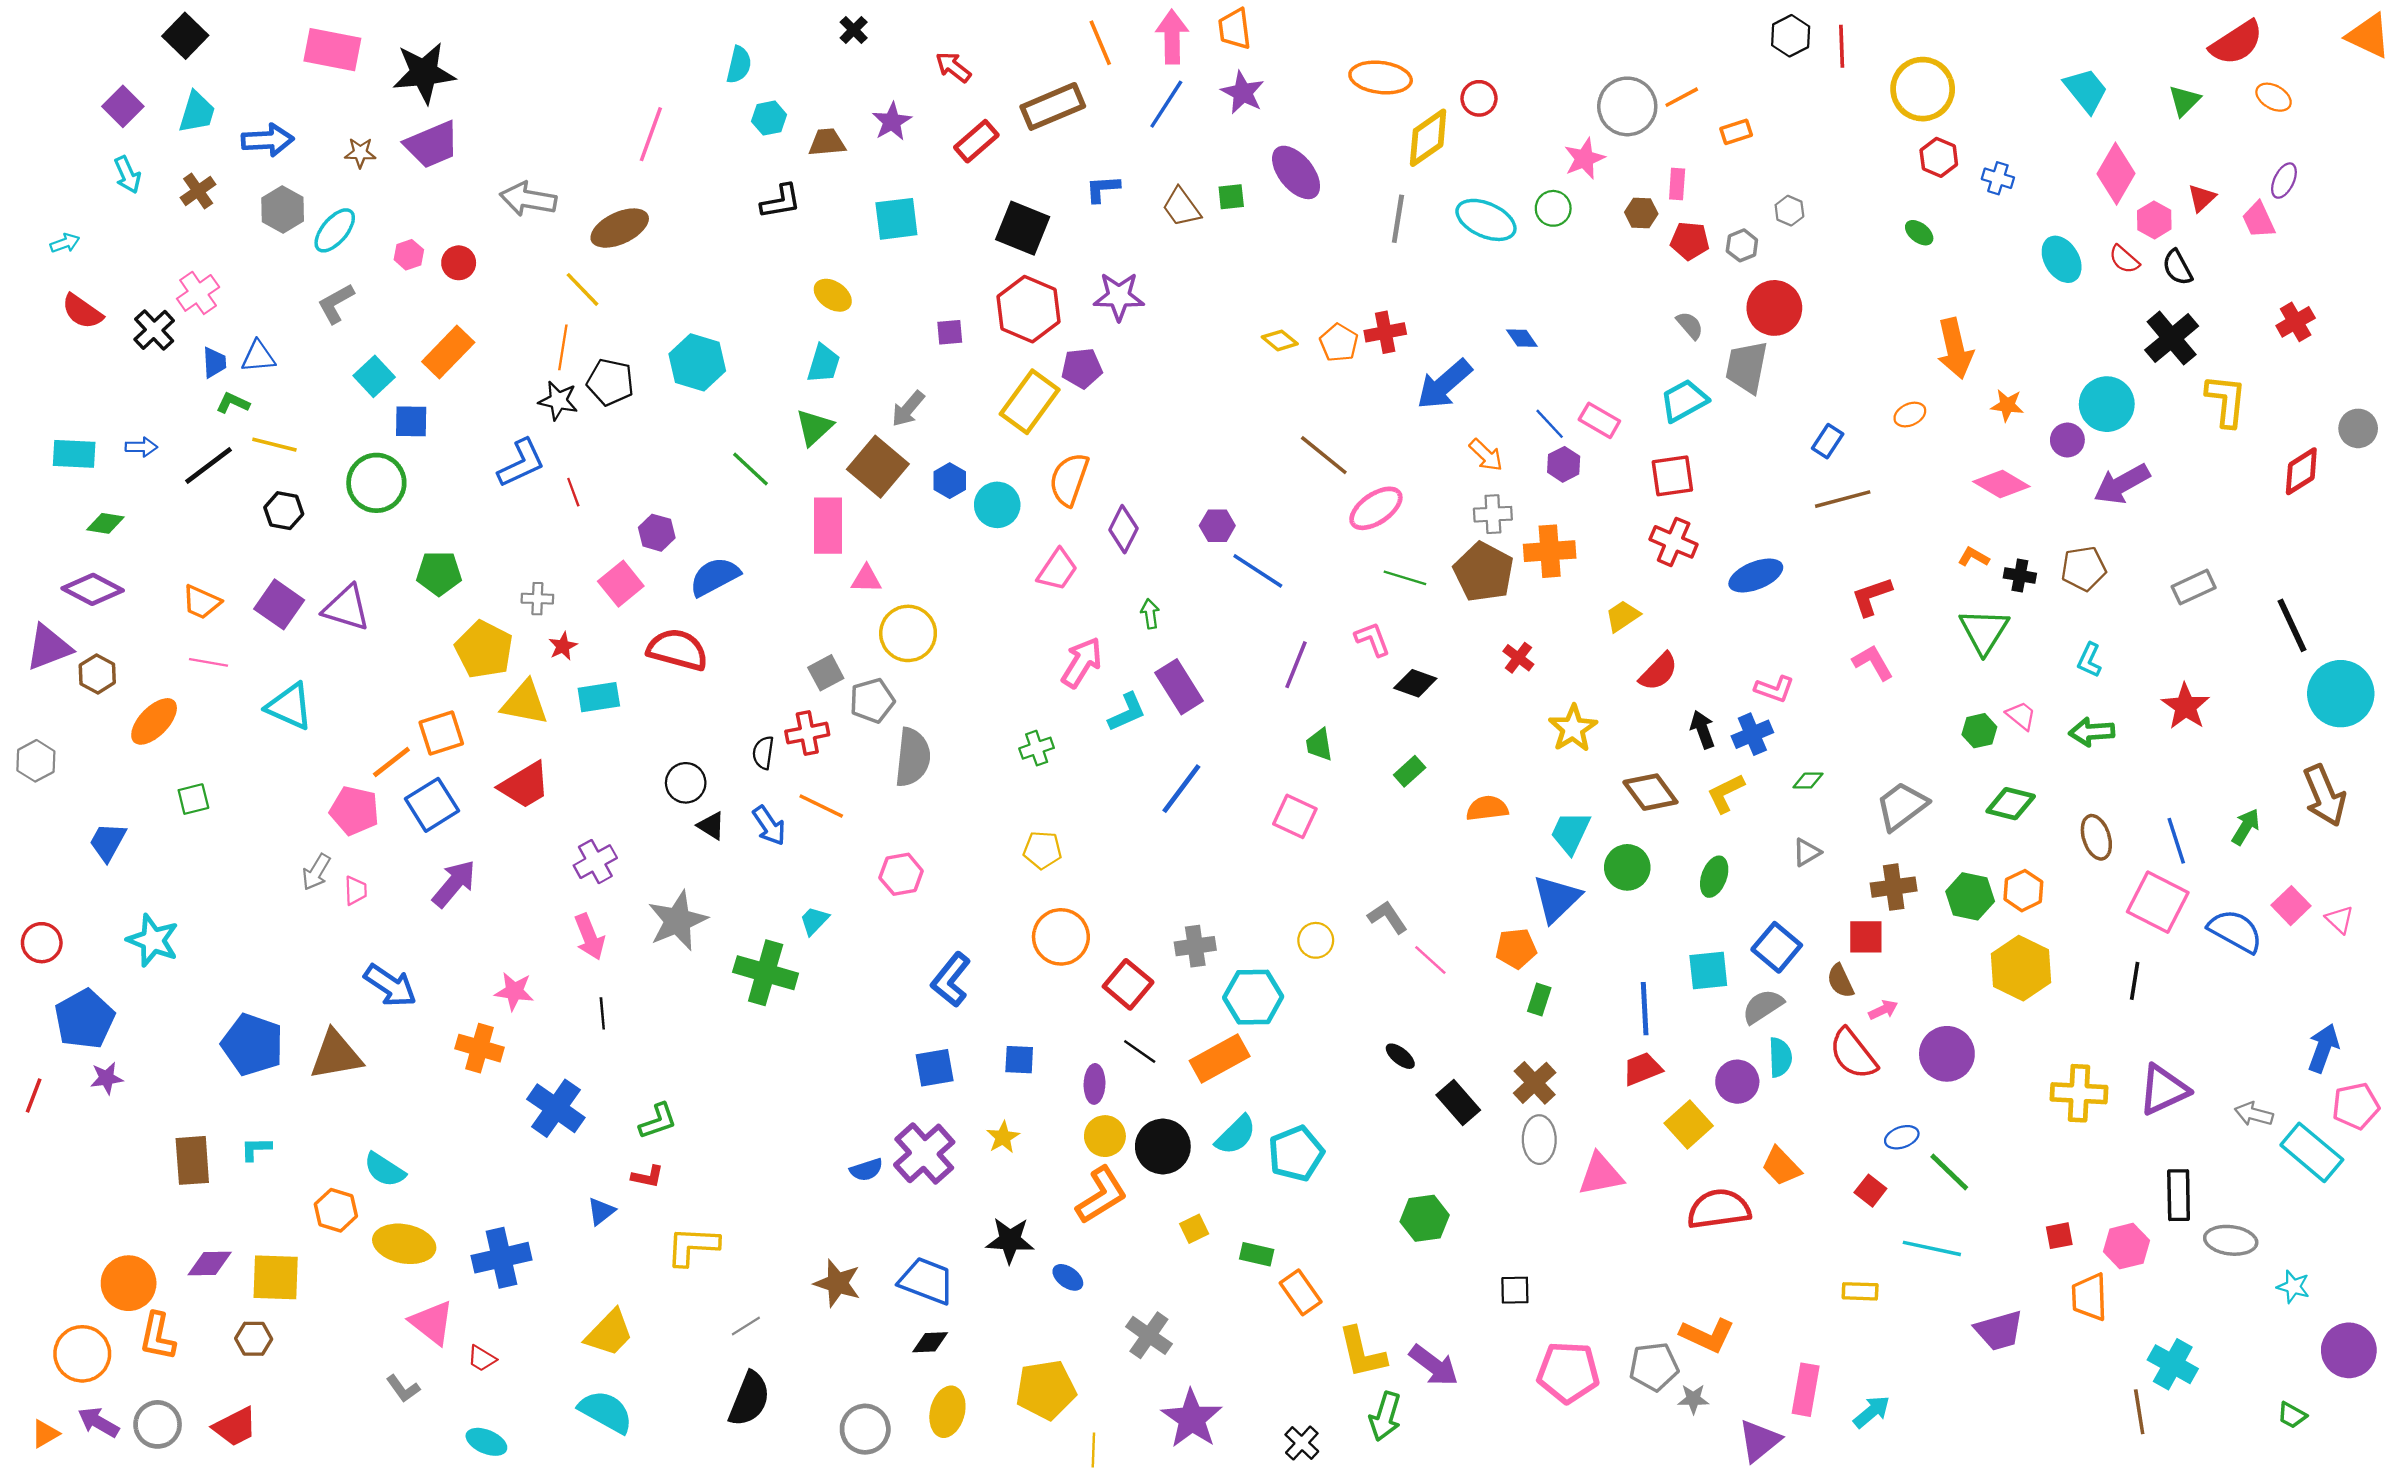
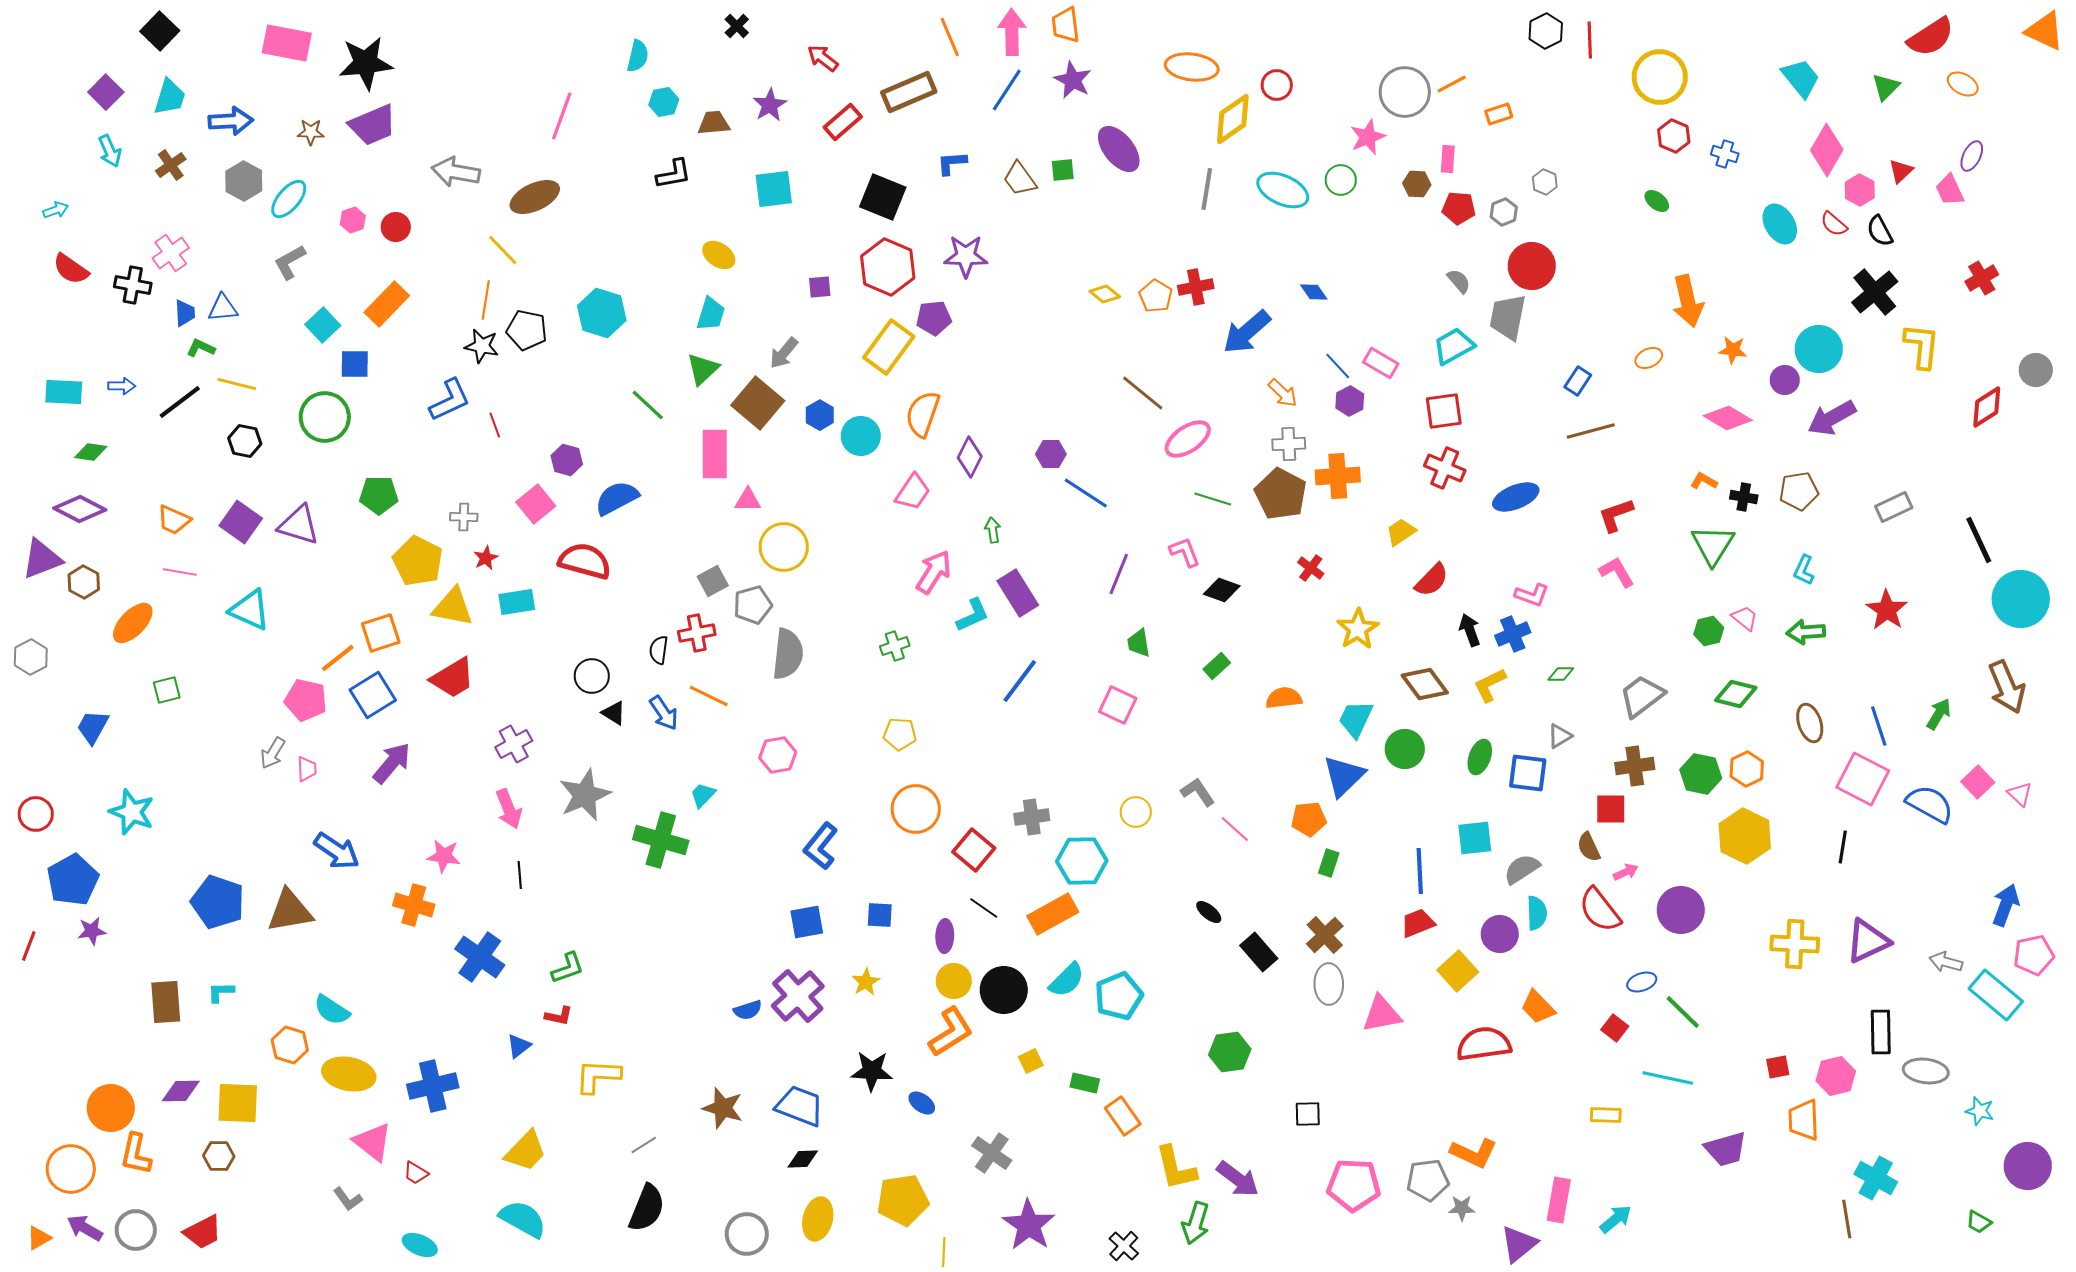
black cross: (154, 330) -> (133, 285), turned -36
blue square: (1777, 947) -> (1528, 773), moved, turned -33

